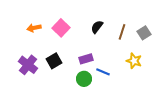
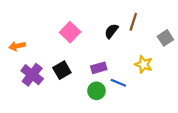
orange arrow: (34, 28) -> (17, 46), moved
brown line: (122, 32) -> (133, 22), moved
yellow star: (134, 61) -> (144, 64), moved

